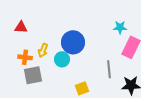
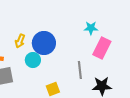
yellow arrow: (43, 50) -> (20, 41), moved

